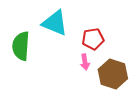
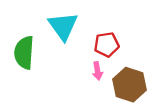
cyan triangle: (55, 23) -> (63, 26), turned 32

